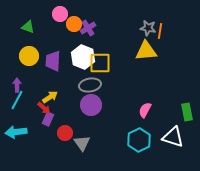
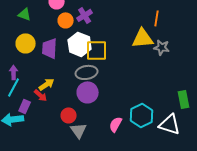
orange circle: (74, 24) -> (66, 20), moved
gray star: (148, 28) -> (162, 47), moved
pink semicircle: (145, 110) -> (116, 124), moved
purple rectangle: (48, 119) -> (25, 106), moved
red circle: (65, 133) -> (69, 115), moved
cyan hexagon: (139, 140) -> (142, 115), moved

